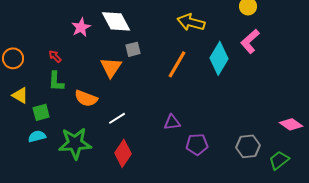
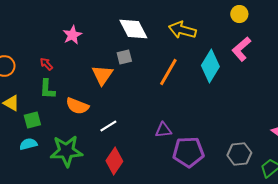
white diamond: (116, 21) -> (133, 29), moved
purple pentagon: (197, 144) -> (188, 152), size x1.4

